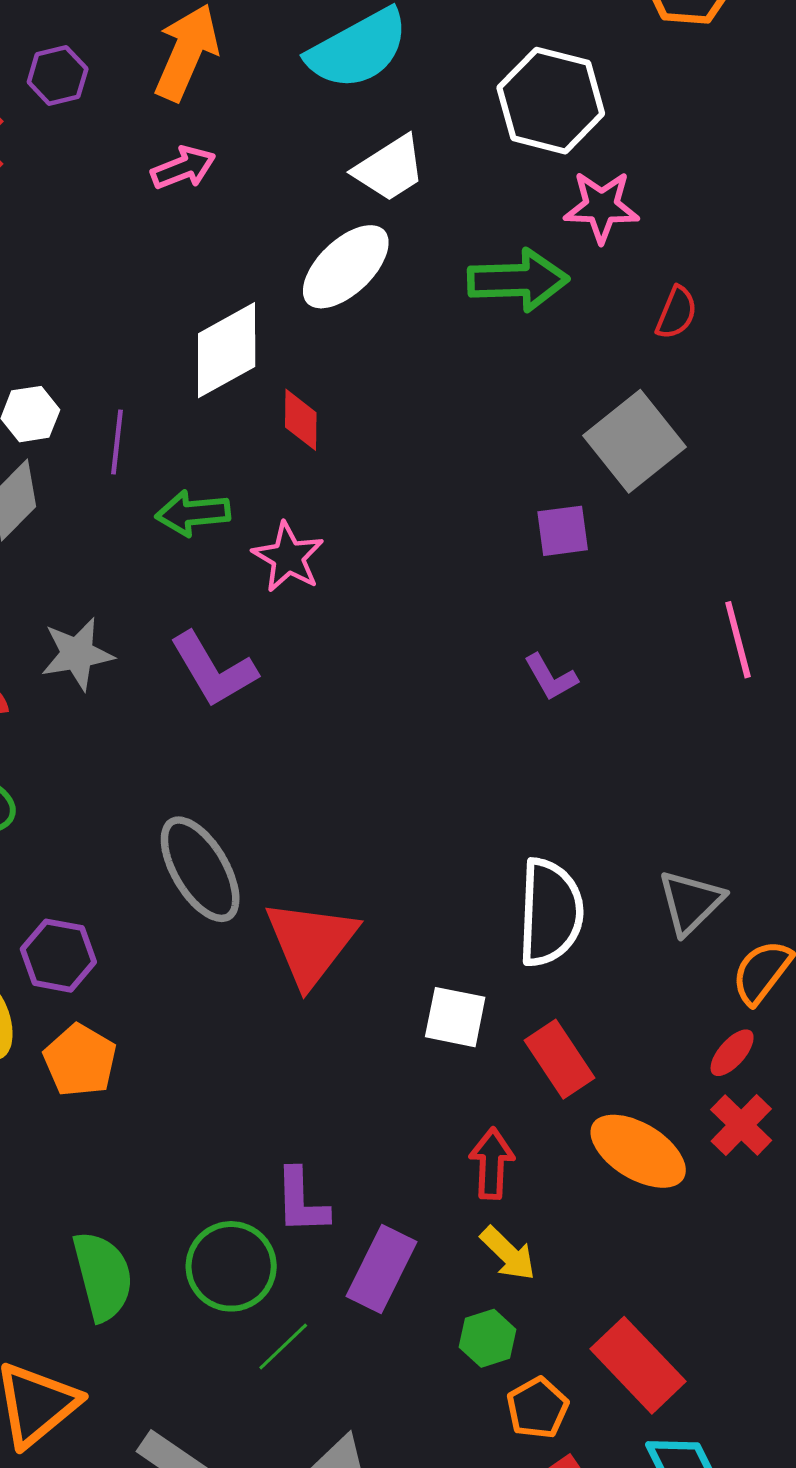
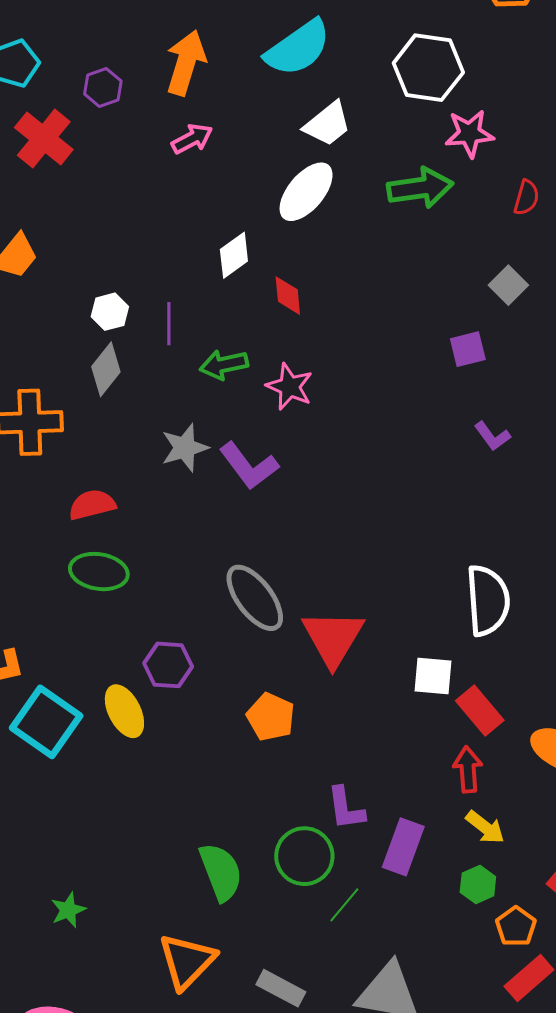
white diamond: (227, 350) -> (234, 255), size x0.7
gray square: (634, 441) -> (508, 285), size x0.6
gray star: (77, 654) -> (185, 448), moved
purple L-shape: (551, 677) -> (492, 436), moved
red rectangle: (559, 1059) -> (480, 710), moved
orange pentagon: (80, 1060) -> (271, 717), moved

